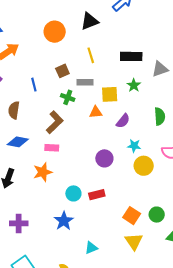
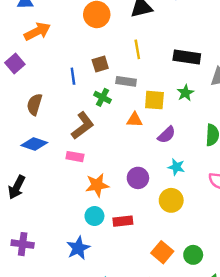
blue line: (34, 85) -> (73, 76), moved
yellow circle: (144, 166) -> (171, 200), moved
orange star: (43, 172) -> (97, 185), moved

